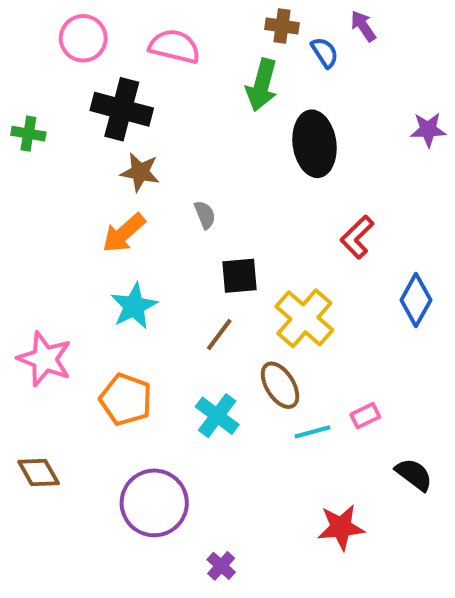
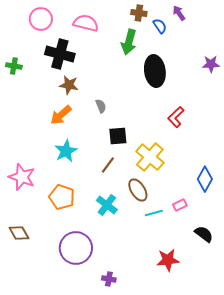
blue diamond: (416, 300) -> (205, 179), moved
purple cross: (221, 566) -> (109, 279), turned -32

